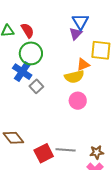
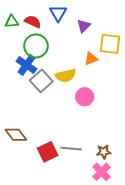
blue triangle: (80, 22) -> (58, 13), moved
red semicircle: (28, 31) -> (33, 22), turned -35
yellow semicircle: (74, 77) -> (66, 76), moved
gray square: (36, 86) -> (41, 81), size x1.5

